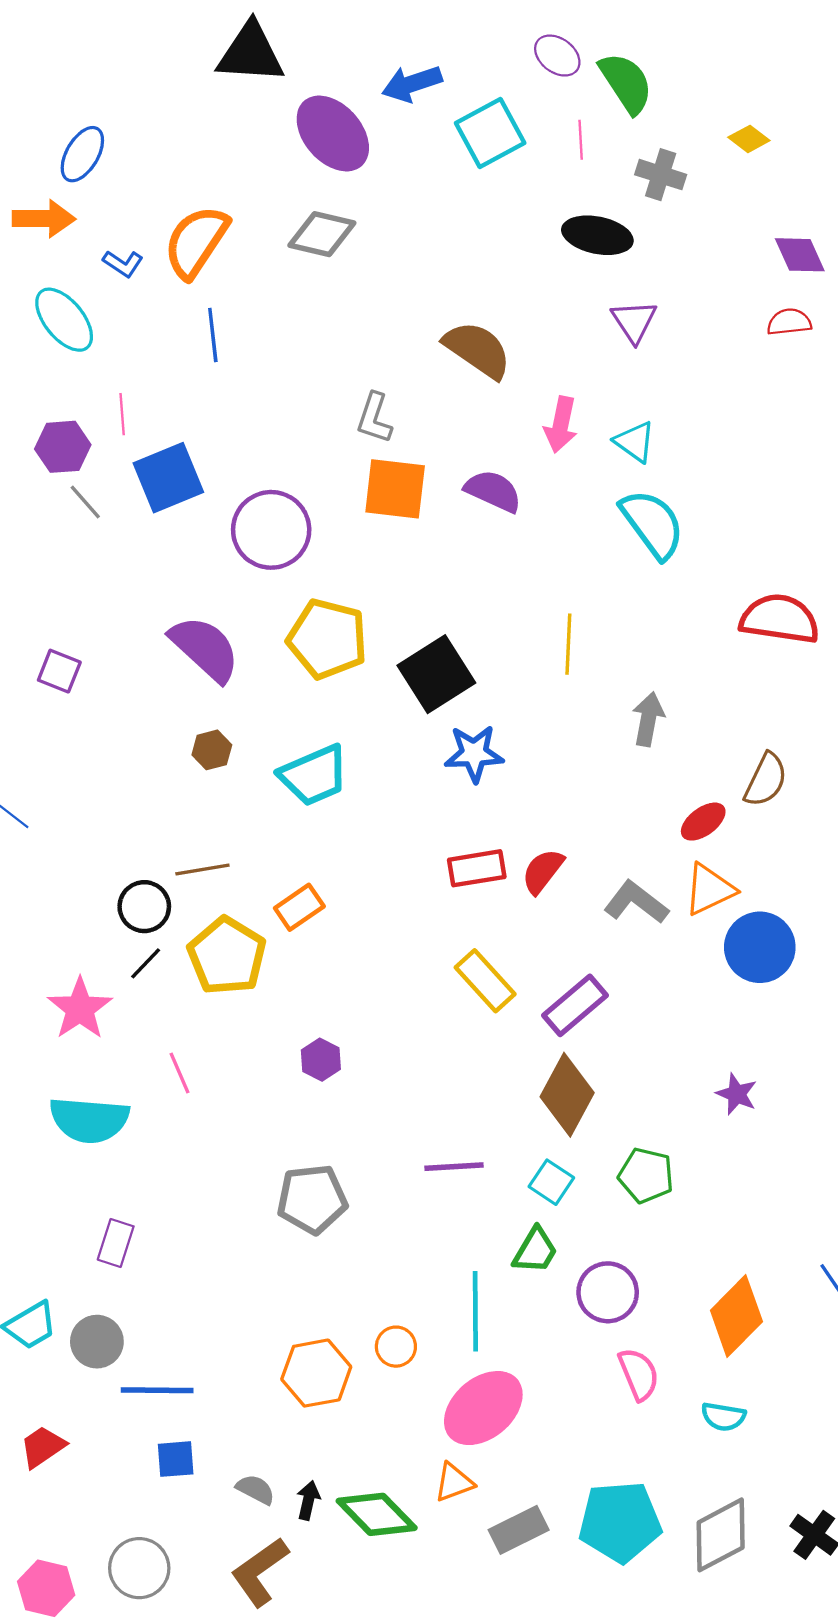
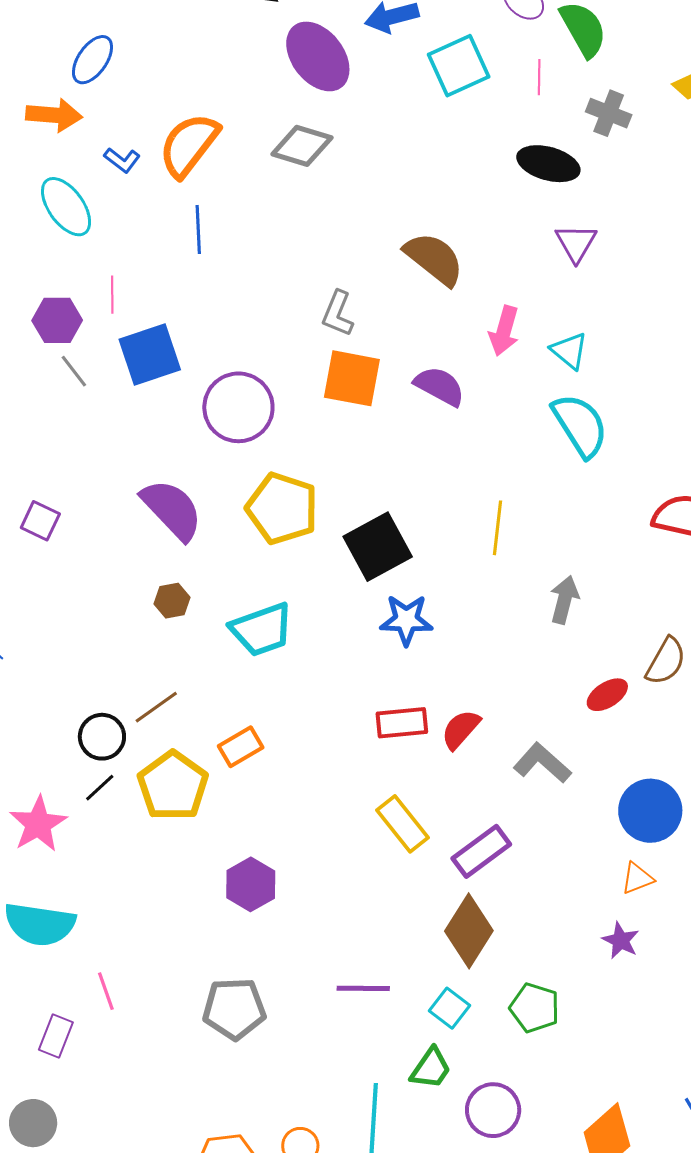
brown line: (202, 869) -> (156, 707), turned -30
orange triangle: (709, 889) -> (637, 878), moved, size x0.7
purple hexagon: (321, 1060) -> (251, 884), size x1.4
pink line: (180, 1073) -> (106, 991), moved

